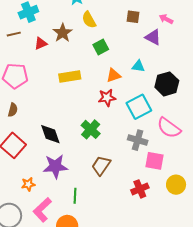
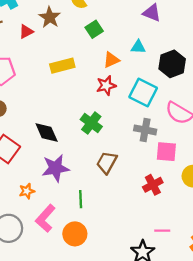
cyan square: (139, 107) -> (143, 92), turned -30

